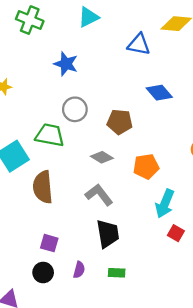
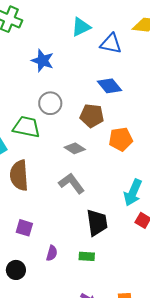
cyan triangle: (88, 17) -> (81, 27), moved
blue diamond: (159, 93) -> (110, 86), moved
orange pentagon: (146, 166) -> (121, 139), moved
black trapezoid: (108, 234) -> (97, 223), moved
black circle: (43, 273) -> (16, 270), moved

